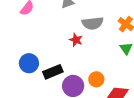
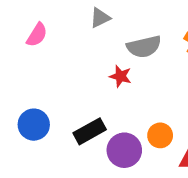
blue circle: (29, 63) -> (34, 125), moved

